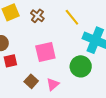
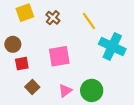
green circle: (81, 66) -> (92, 90), moved
brown square: (31, 81) -> (32, 87), moved

